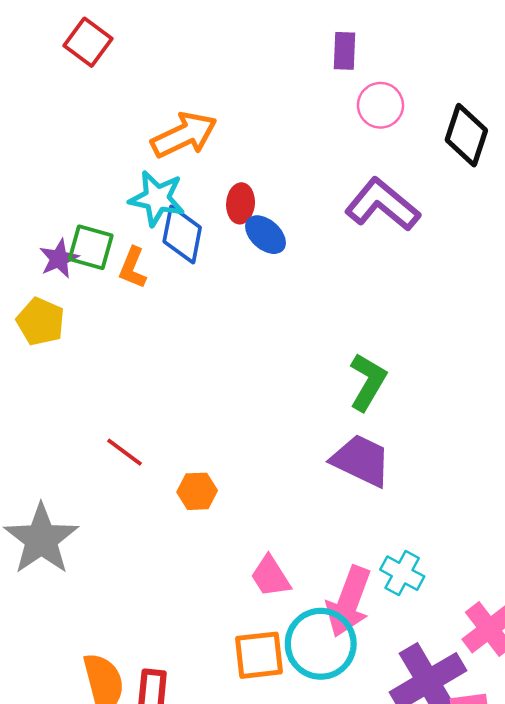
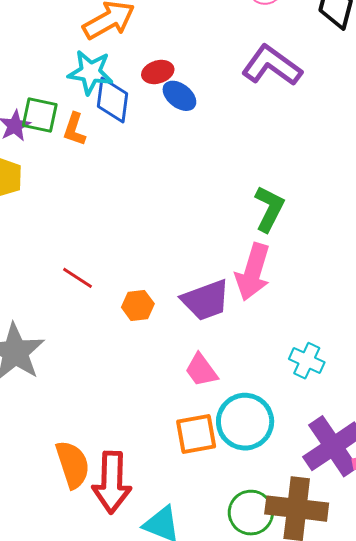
red ellipse: (241, 203) -> (158, 72), turned 72
purple trapezoid: (361, 460) -> (206, 300), moved, turned 138
pink arrow: (349, 602) -> (253, 272), moved

